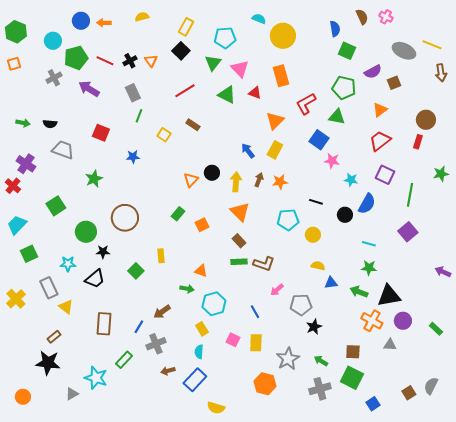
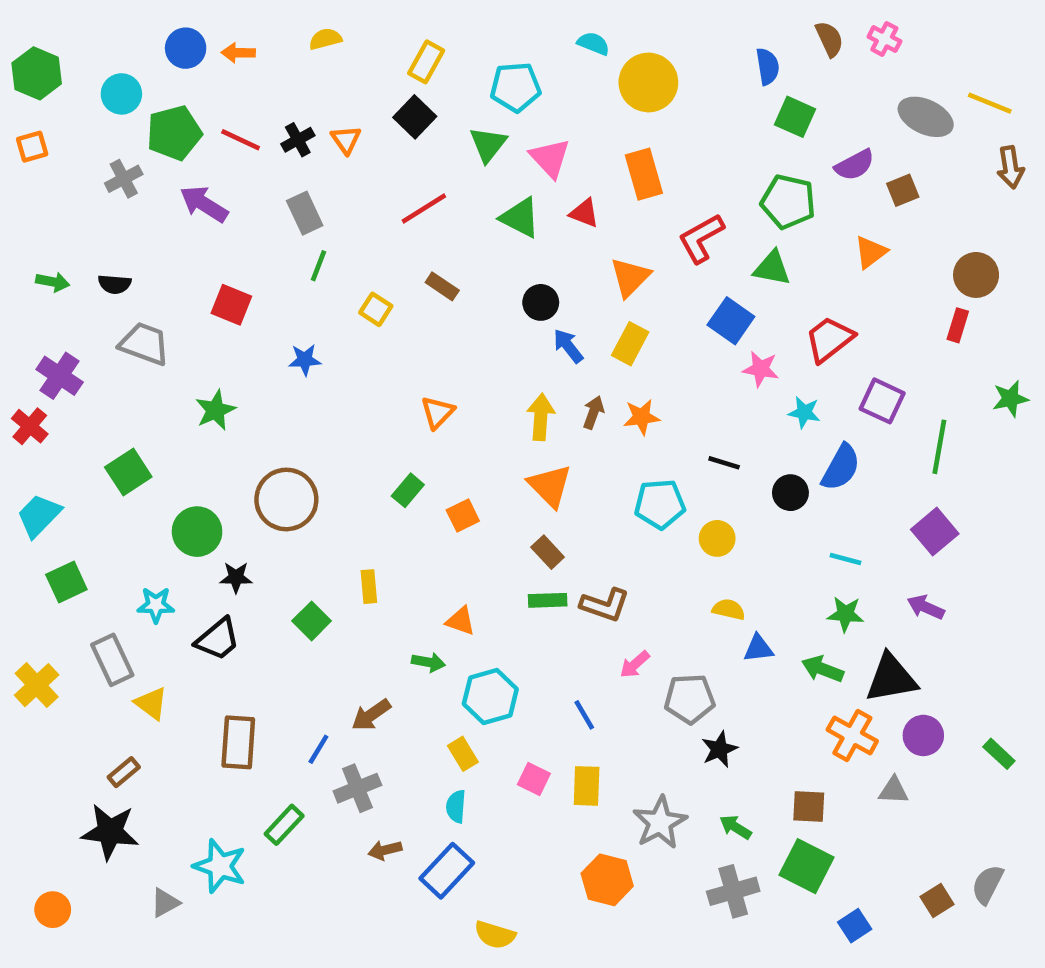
red trapezoid: (380, 141) -> (829, 339), moved
black circle: (212, 173) -> (541, 302), moved
purple arrow: (443, 272) -> (926, 607), moved

